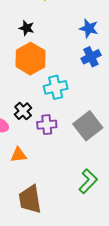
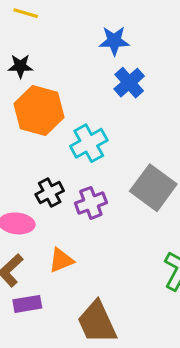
black cross: (23, 111) -> (50, 193), turned 30

